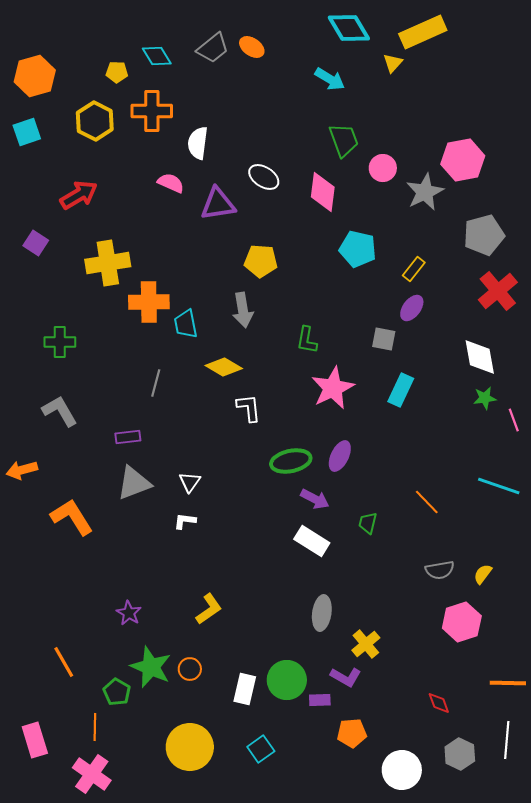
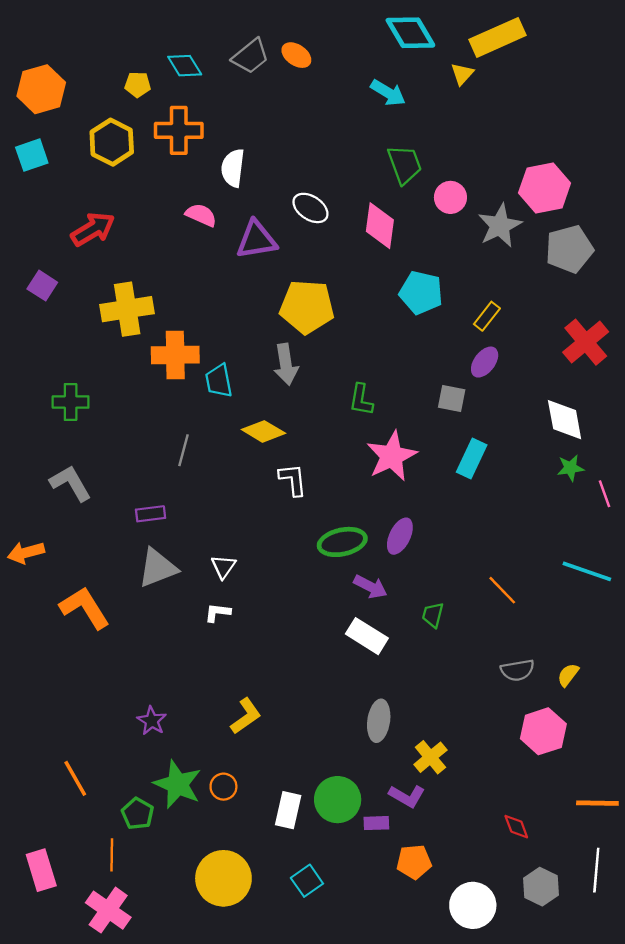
gray pentagon: (484, 235) -> (569, 249), moved
yellow pentagon: (261, 261) -> (307, 307), size x1.4

